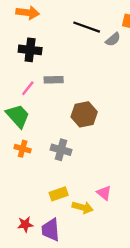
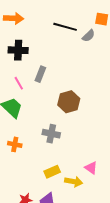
gray rectangle: (54, 80) -> (40, 74), turned -63
pink line: (28, 88) -> (19, 83), turned -64
orange cross: (23, 149) -> (15, 144), moved

